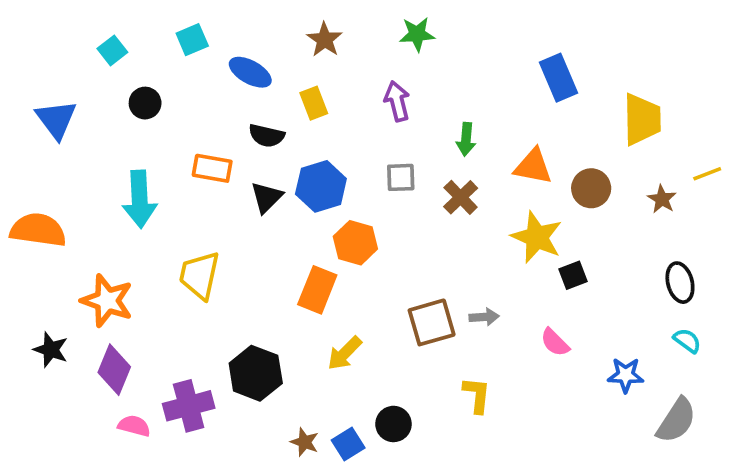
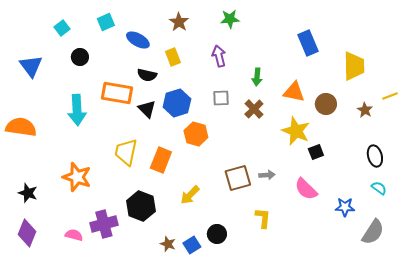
orange rectangle: (212, 168) -> (117, 93), size x1.4
black triangle: (267, 197) -> (147, 109), turned -30
yellow trapezoid: (199, 275) -> (126, 152), moved
orange rectangle: (317, 290) -> (161, 160), moved
orange star: (107, 301) -> (77, 177), moved
pink semicircle: (555, 342) -> (306, 189), size x1.4
purple diamond: (114, 370) -> (27, 233), moved

